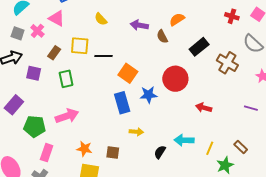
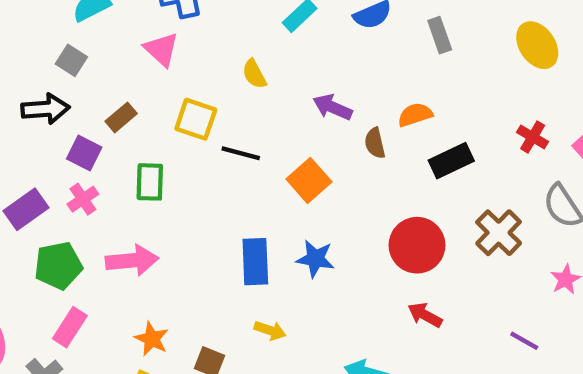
pink cross: (37, 31) -> (83, 199), moved
black rectangle: (199, 47) -> (451, 161), moved
brown rectangle: (54, 53) -> (121, 117), moved
orange square: (128, 73) -> (309, 180), moved
red circle: (175, 79) -> (417, 245), moved
green pentagon: (35, 126) -> (58, 266), turned -30

